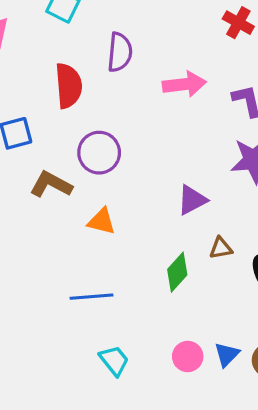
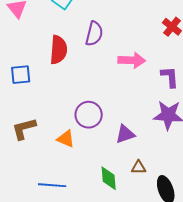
purple circle: (99, 153) -> (89, 115), moved
brown L-shape: (51, 184) -> (24, 129), moved, turned -52
green diamond: (177, 272) -> (109, 178), turned -55

